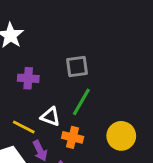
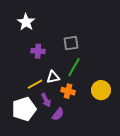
white triangle: (50, 117) -> (53, 77), turned -32
yellow line: (24, 127) -> (35, 84), turned -56

